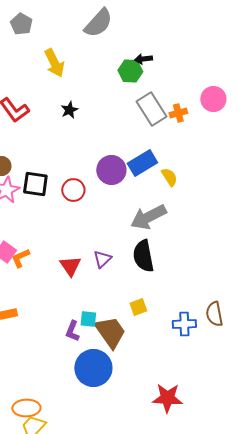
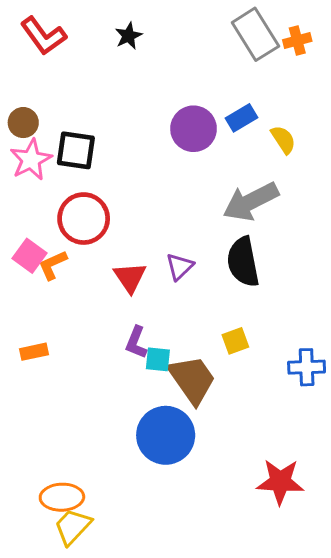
blue rectangle: (142, 163) -> (242, 118), size x0.7
red circle: (73, 190) -> (84, 219), moved, size x1.4
purple L-shape: (72, 331) -> (136, 342), moved

